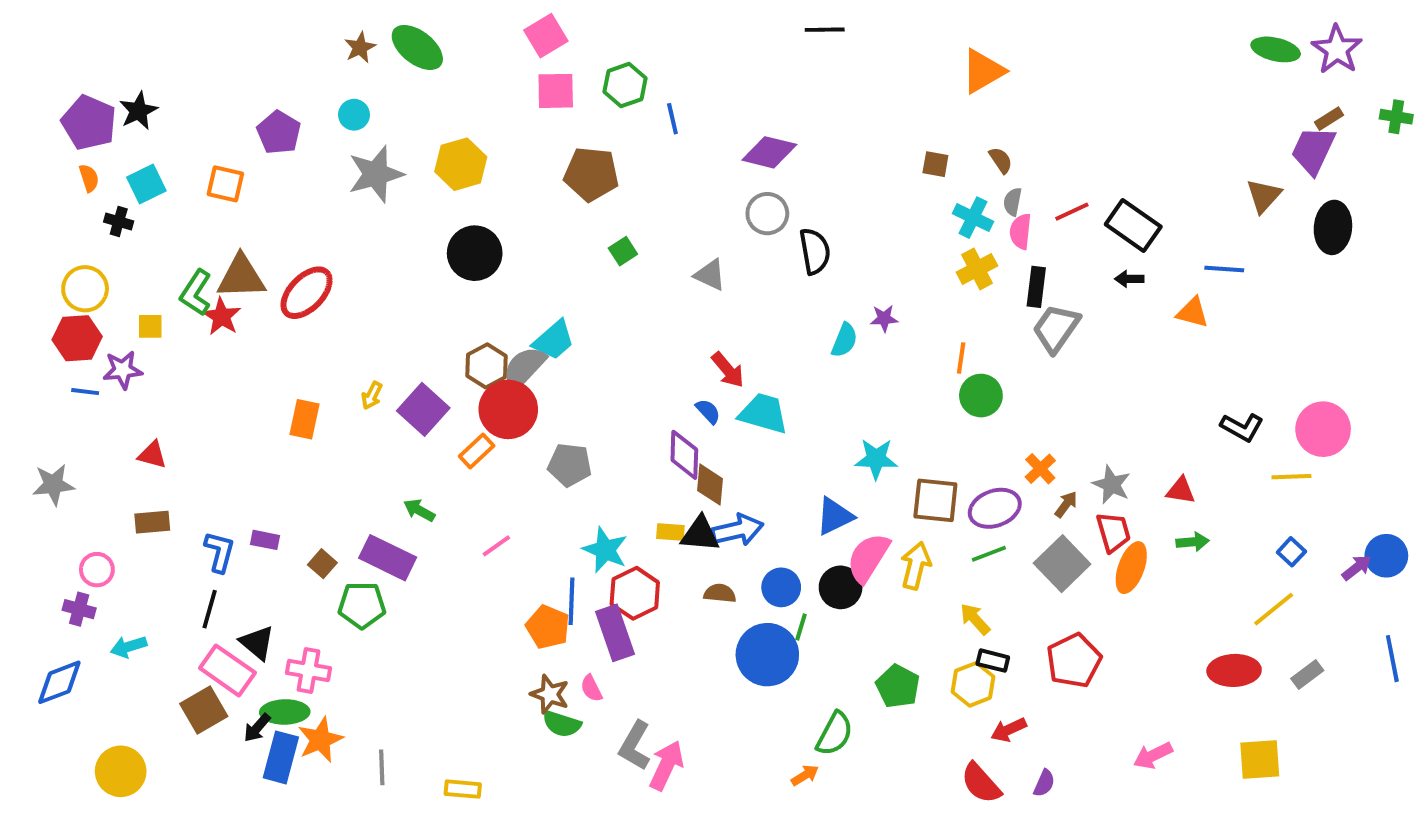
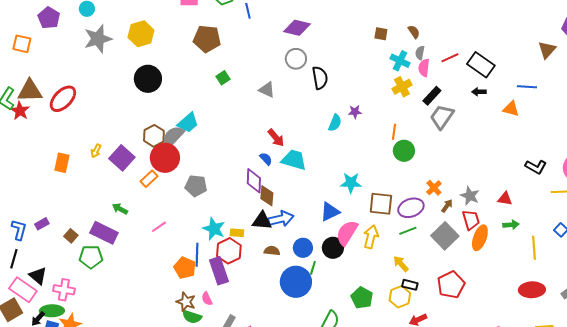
black rectangle: (1036, 287) -> (432, 96), turned 36
yellow rectangle: (670, 532) -> (237, 233), moved
purple rectangle: (265, 540) -> (42, 224), turned -40
yellow line: (1274, 609) -> (534, 248), moved, turned -55

